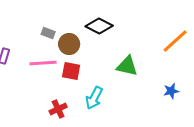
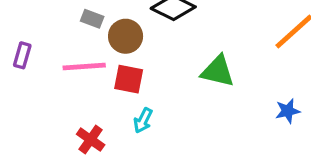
cyan arrow: (94, 98) -> (143, 120), moved, size x0.7
red cross: (58, 109) -> (91, 140), moved, turned -30

